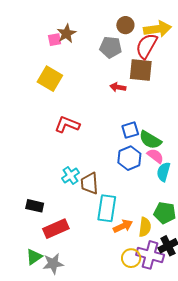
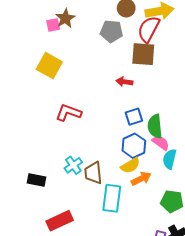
red arrow: (118, 87) -> (124, 82), moved
green semicircle: (150, 140) -> (155, 126), turned 55
black rectangle: (35, 206) -> (37, 180), moved
orange arrow: (123, 226) -> (141, 179), moved
yellow semicircle: (145, 227) -> (130, 165), moved, turned 54

